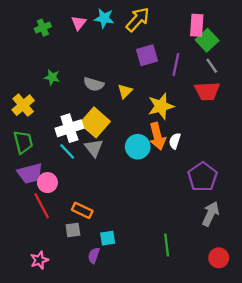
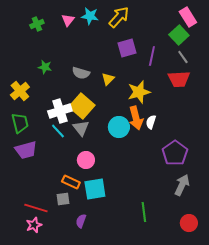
pink rectangle: (197, 25) -> (188, 17), moved, turned -36
pink circle: (47, 183) -> (86, 160), moved
red line: (42, 206) -> (36, 208), moved, turned -45
cyan square: (108, 238) -> (95, 189), moved, size x1.6

